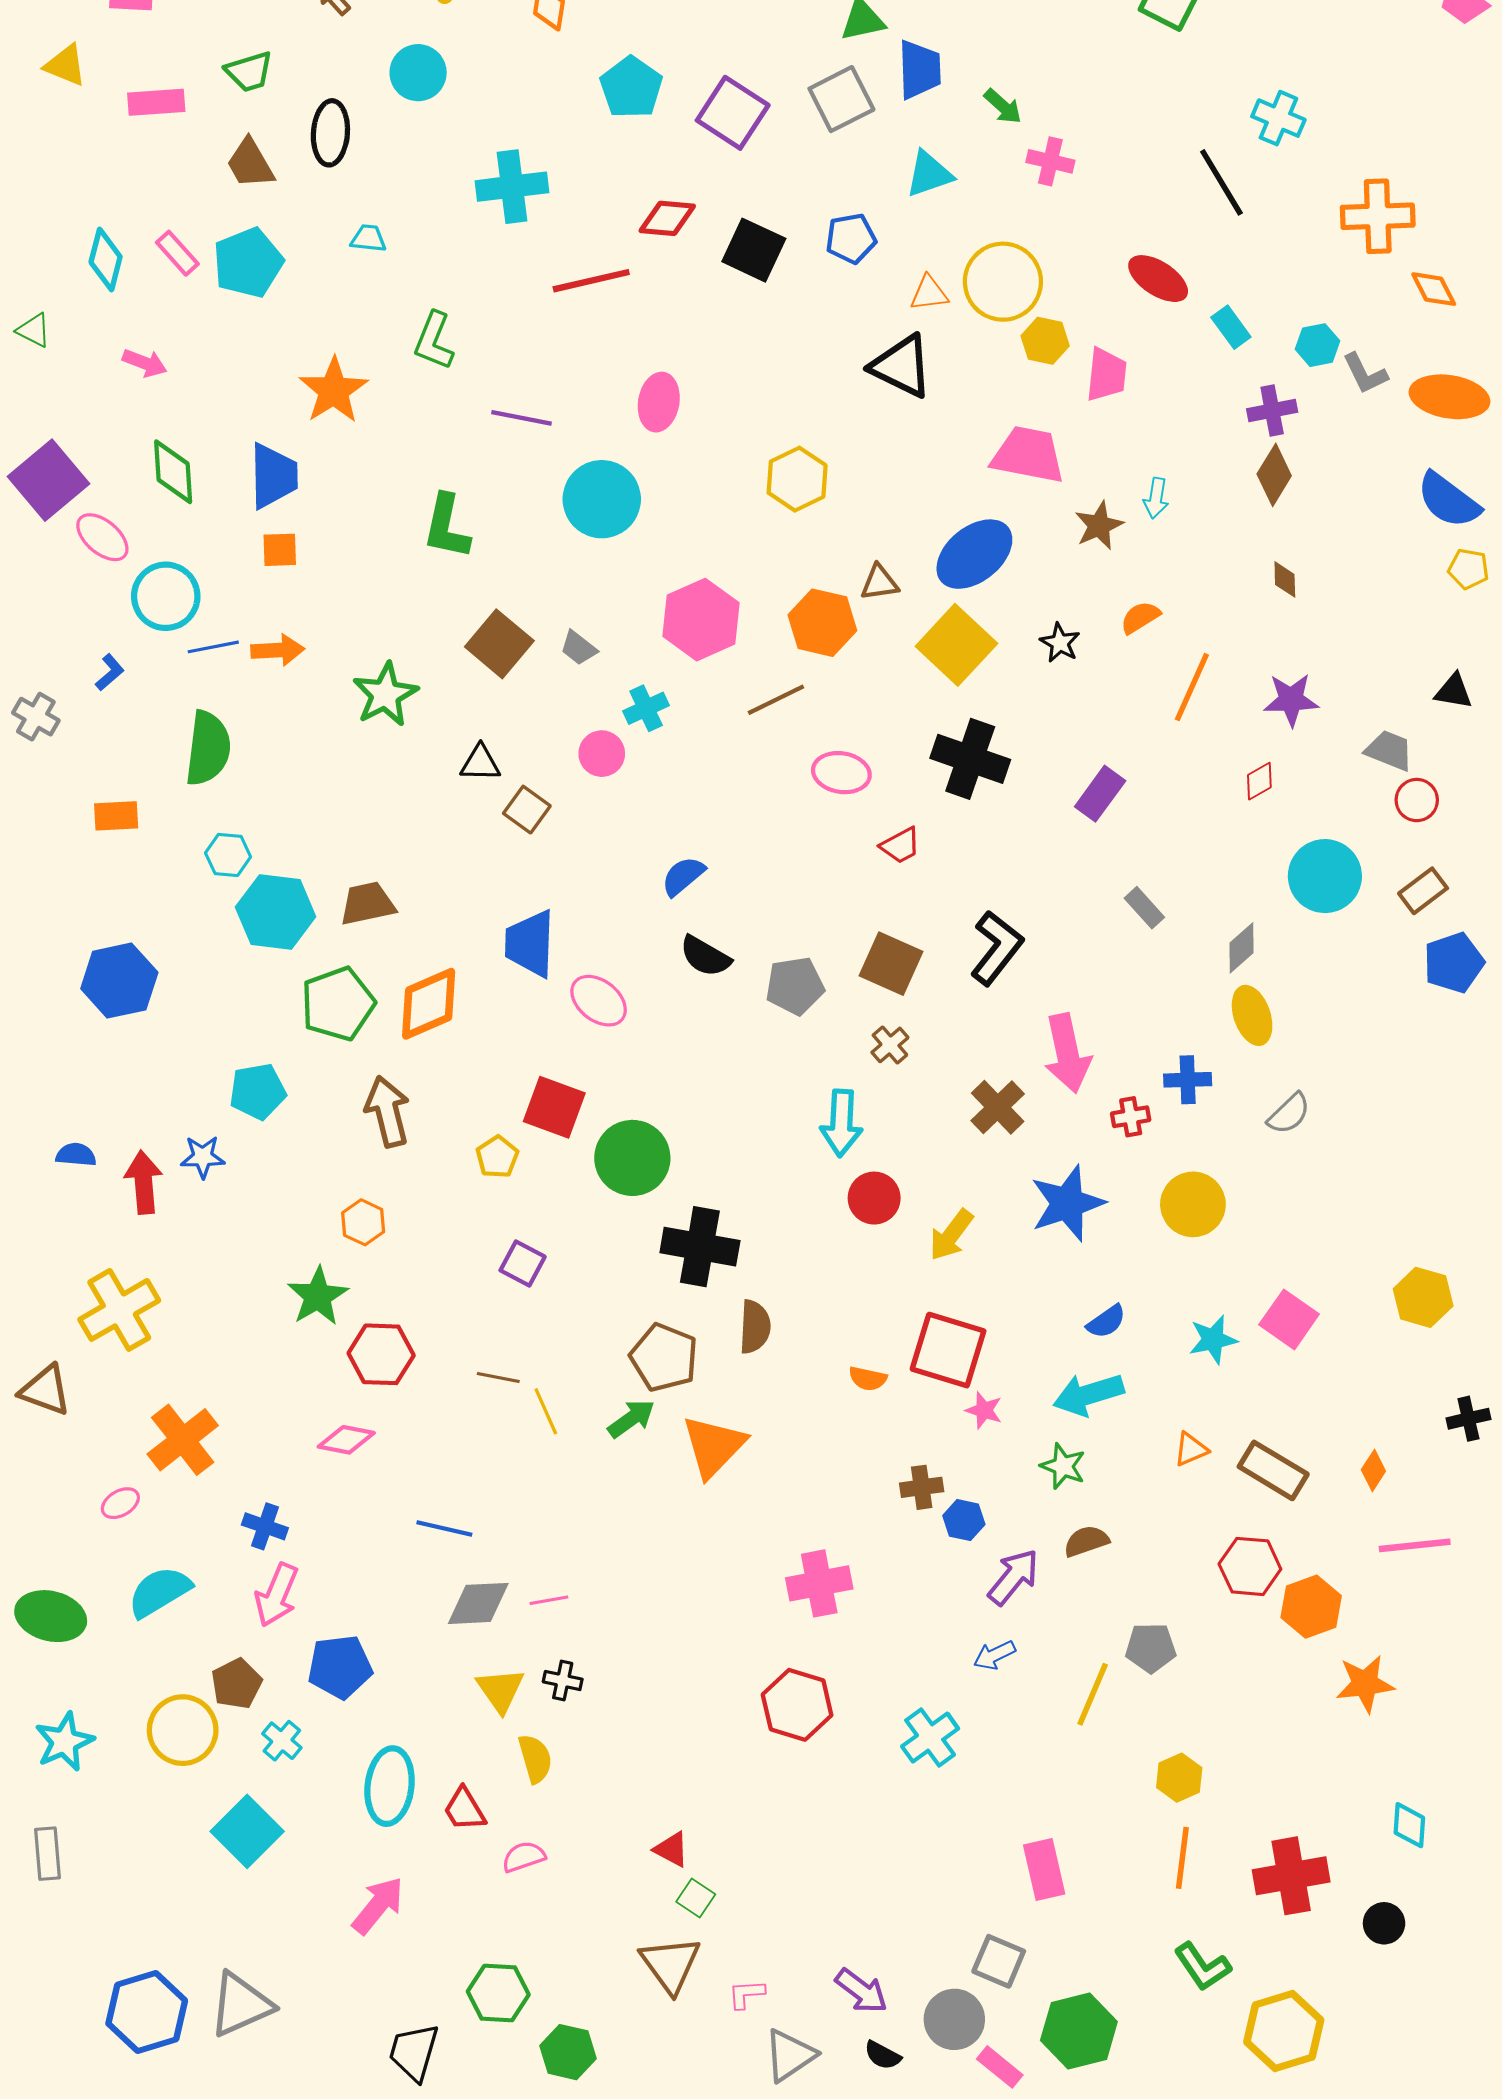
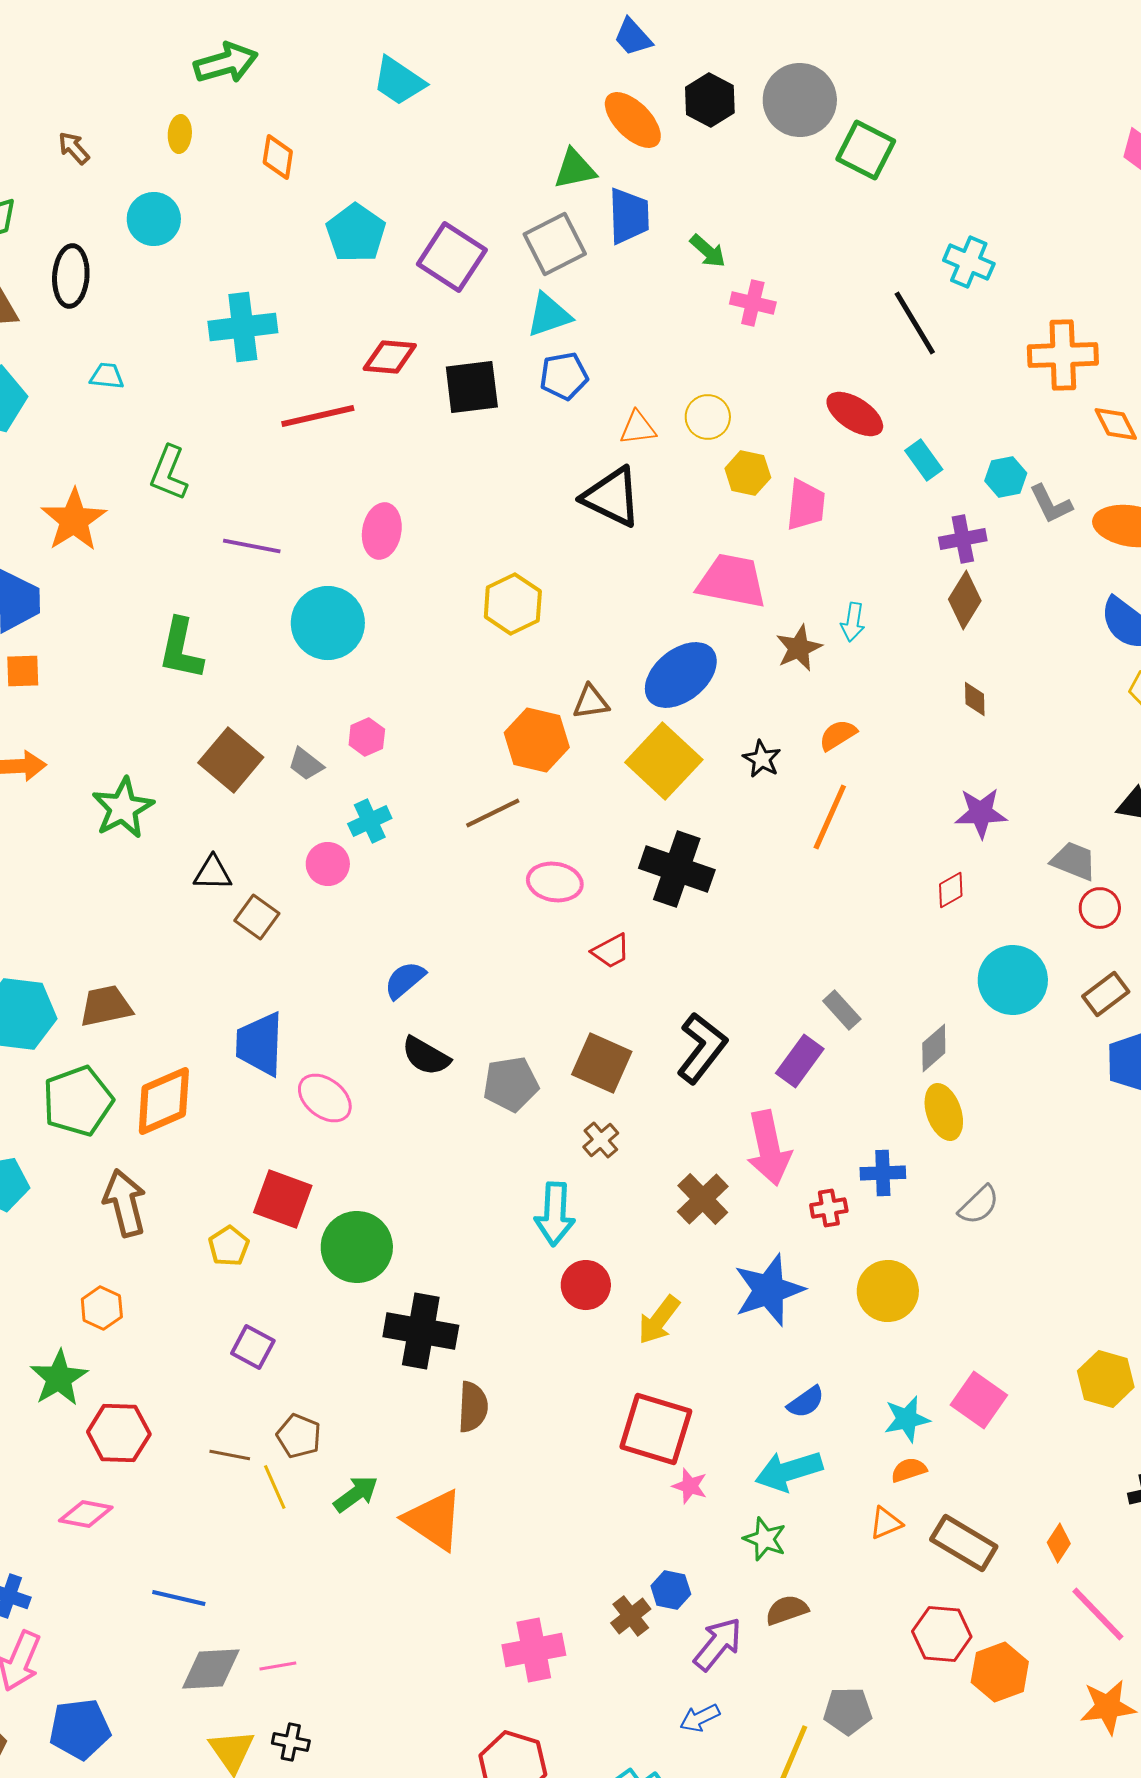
cyan triangle: (929, 174) -> (549, 315), moved
black square: (754, 250) -> (472, 387), turned -32
yellow circle: (1003, 282) -> (708, 417), size x0.6
pink hexagon: (701, 620) -> (367, 737), moved, size x0.5
orange line: (1192, 687) -> (830, 817), moved
purple rectangle: (1100, 794) -> (800, 1061), moved
brown pentagon: (664, 1357) -> (299, 1436), moved, size x0.7
orange semicircle: (868, 1379) -> (909, 1470), moved, turned 150
orange triangle: (714, 1446) -> (434, 1520), turned -40
brown cross: (922, 1487) -> (631, 1616), moved, turned -30
pink line: (1415, 1545) -> (1098, 1614), turned 52
orange star: (1365, 1684) -> (1108, 1707), moved

